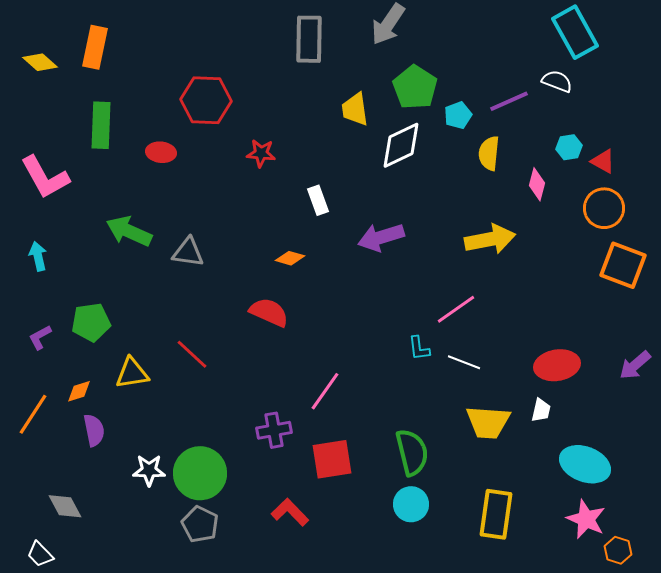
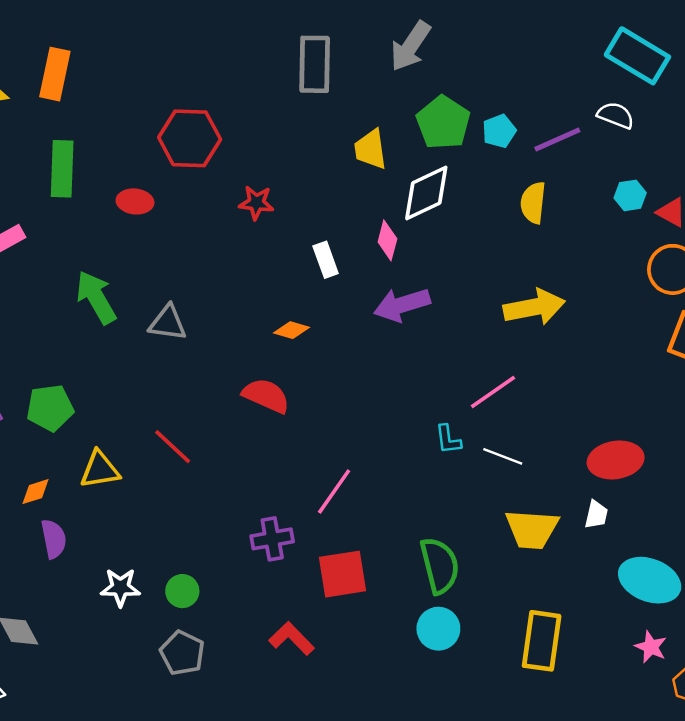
cyan rectangle: (575, 32) -> (637, 56), turned -30
cyan pentagon: (458, 115) -> (499, 131), moved
pink diamond: (537, 184) -> (387, 240), moved
green arrow: (129, 231) -> (96, 297), turned 36
green circle: (200, 473) -> (182, 591), size x0.5
pink star: (586, 519) -> (651, 647), size x0.7

